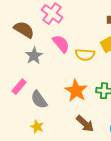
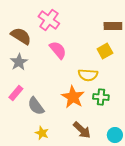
yellow semicircle: (85, 55) -> (88, 75), moved
gray star: (34, 56) -> (19, 62), moved
yellow star: (37, 127) -> (42, 133), moved

